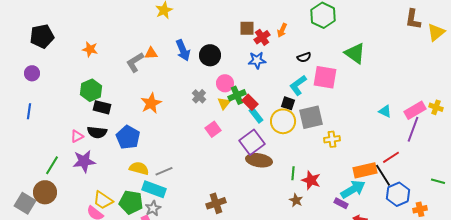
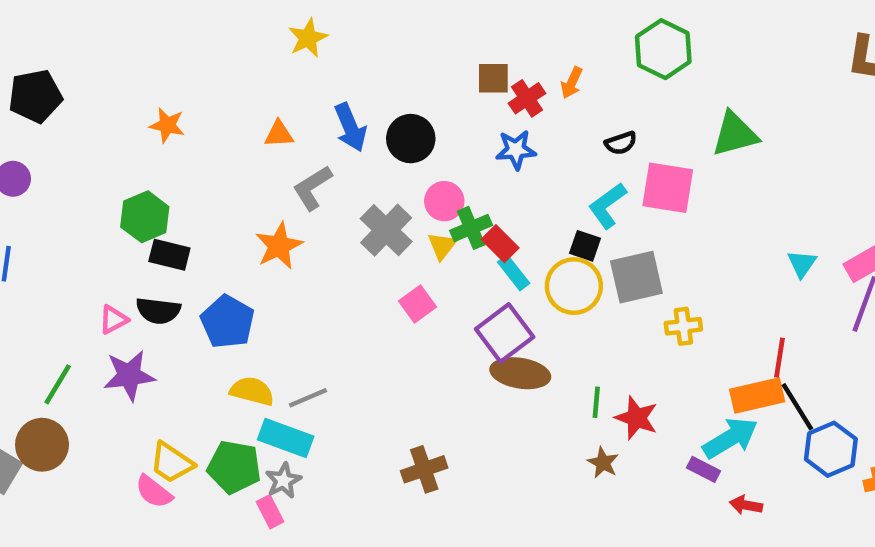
orange star: (90, 49) -> (167, 125), moved
green triangle: (355, 53) -> (735, 134), turned -50
gray L-shape: (135, 62) -> (312, 188), moved
gray cross: (199, 96) -> (386, 230), size x1.6
cyan triangle: (385, 111) -> (802, 264), turned 40
red line: (391, 157) -> (779, 358), moved, turned -48

